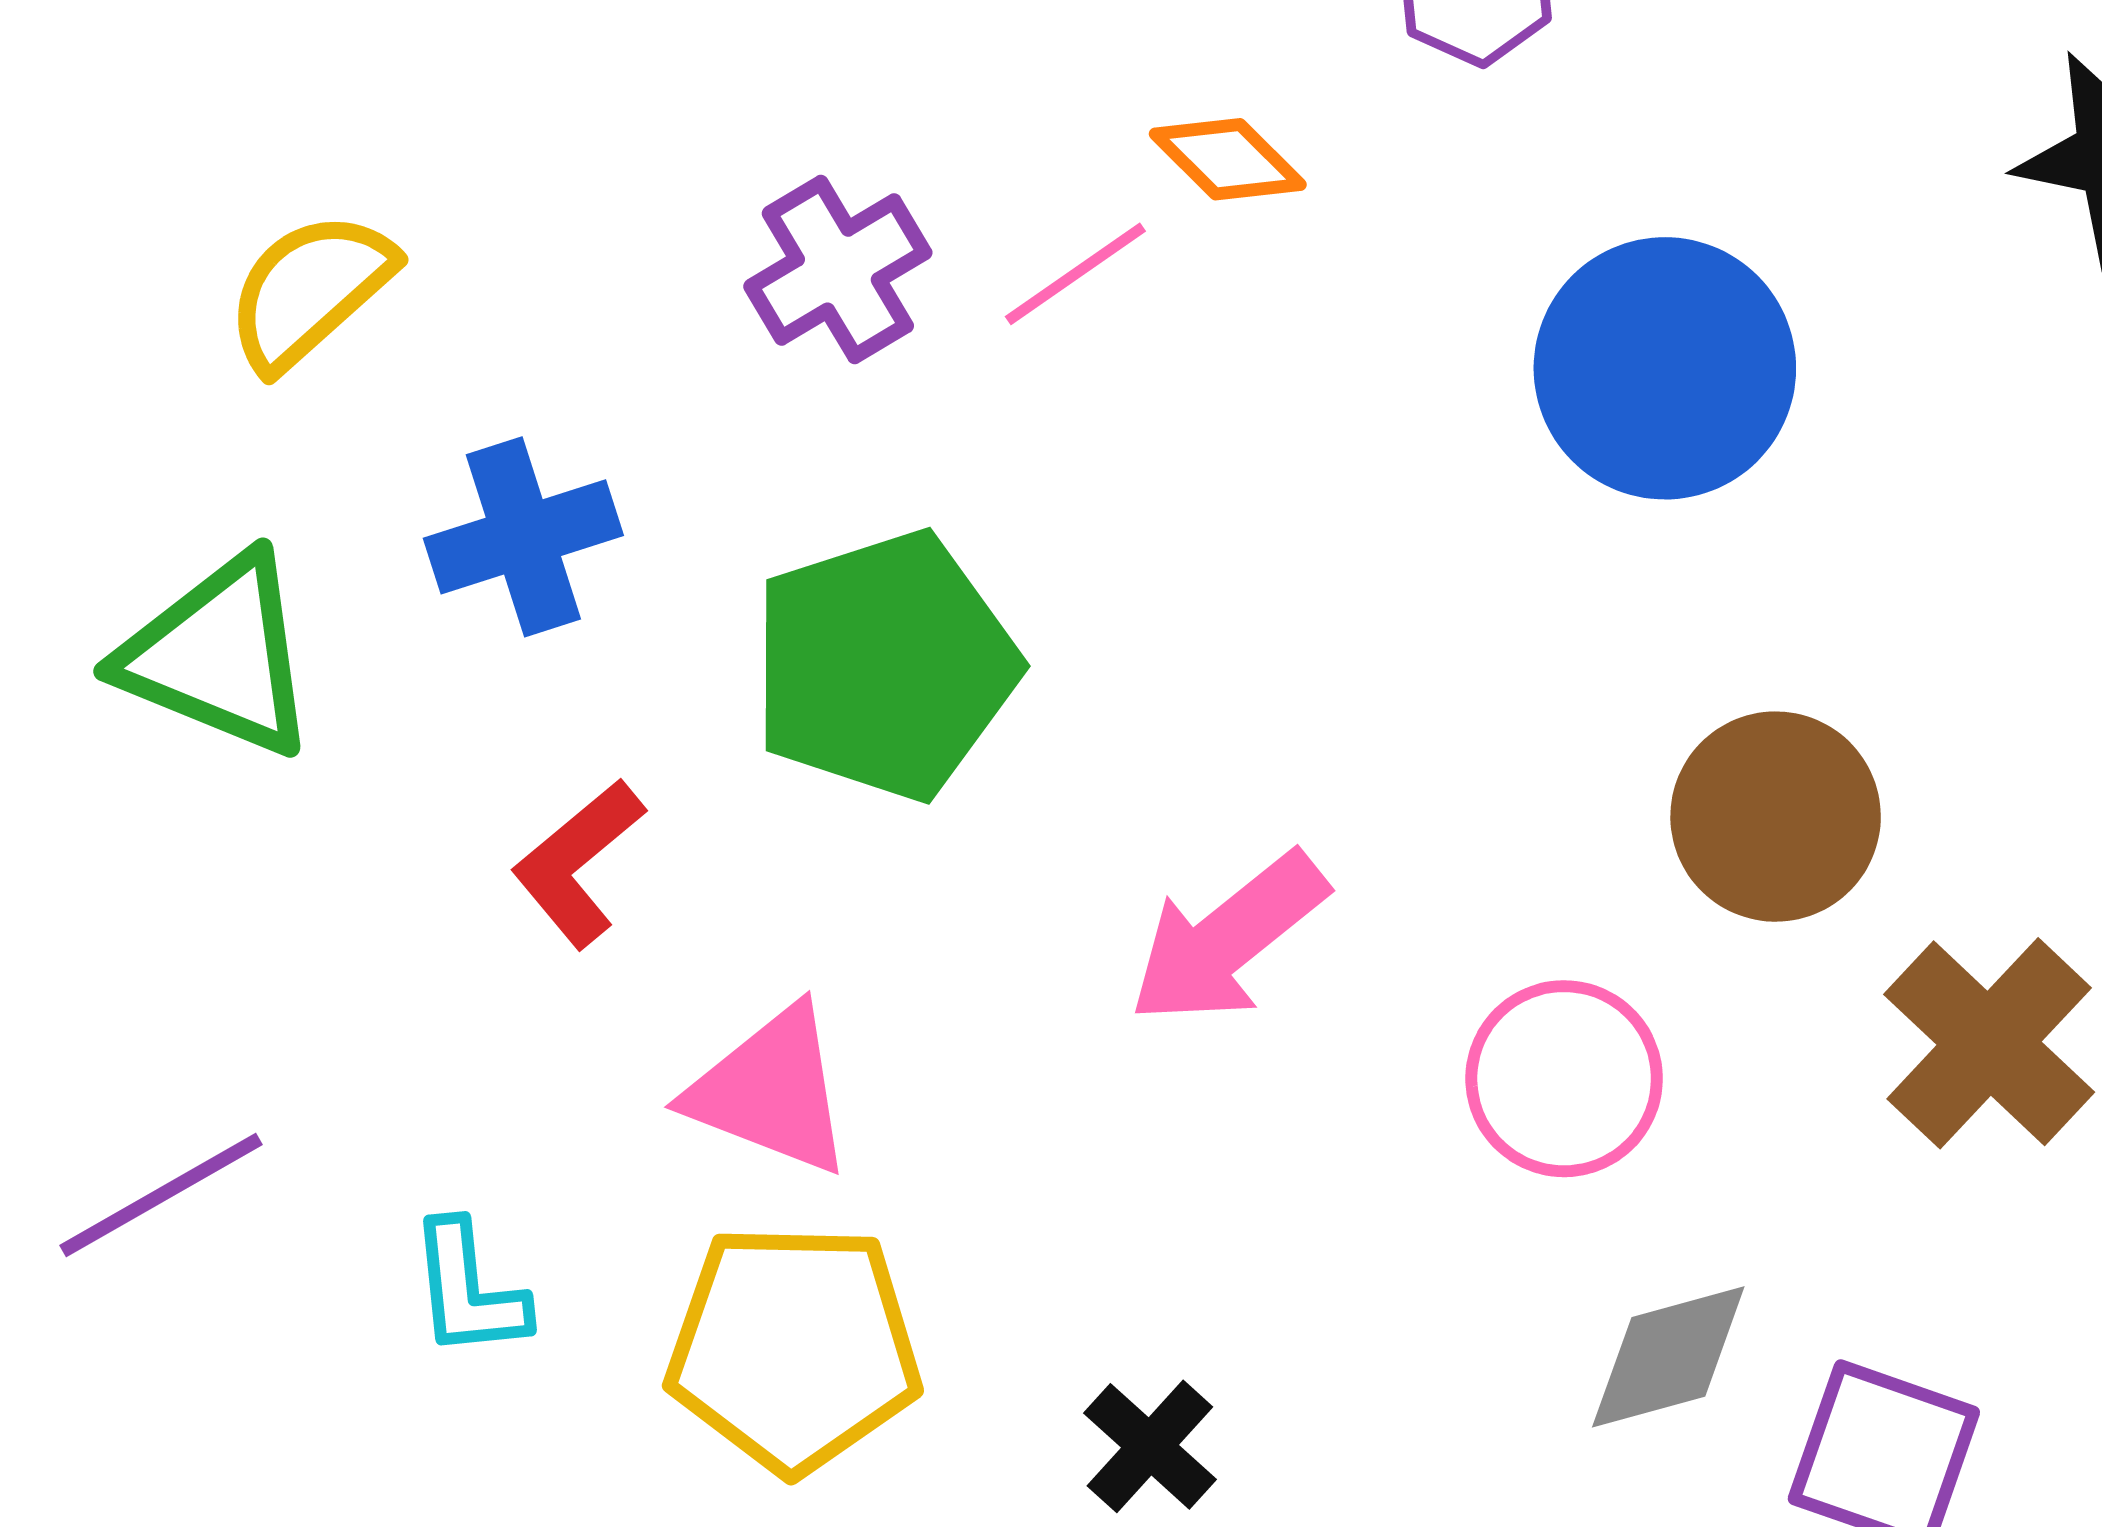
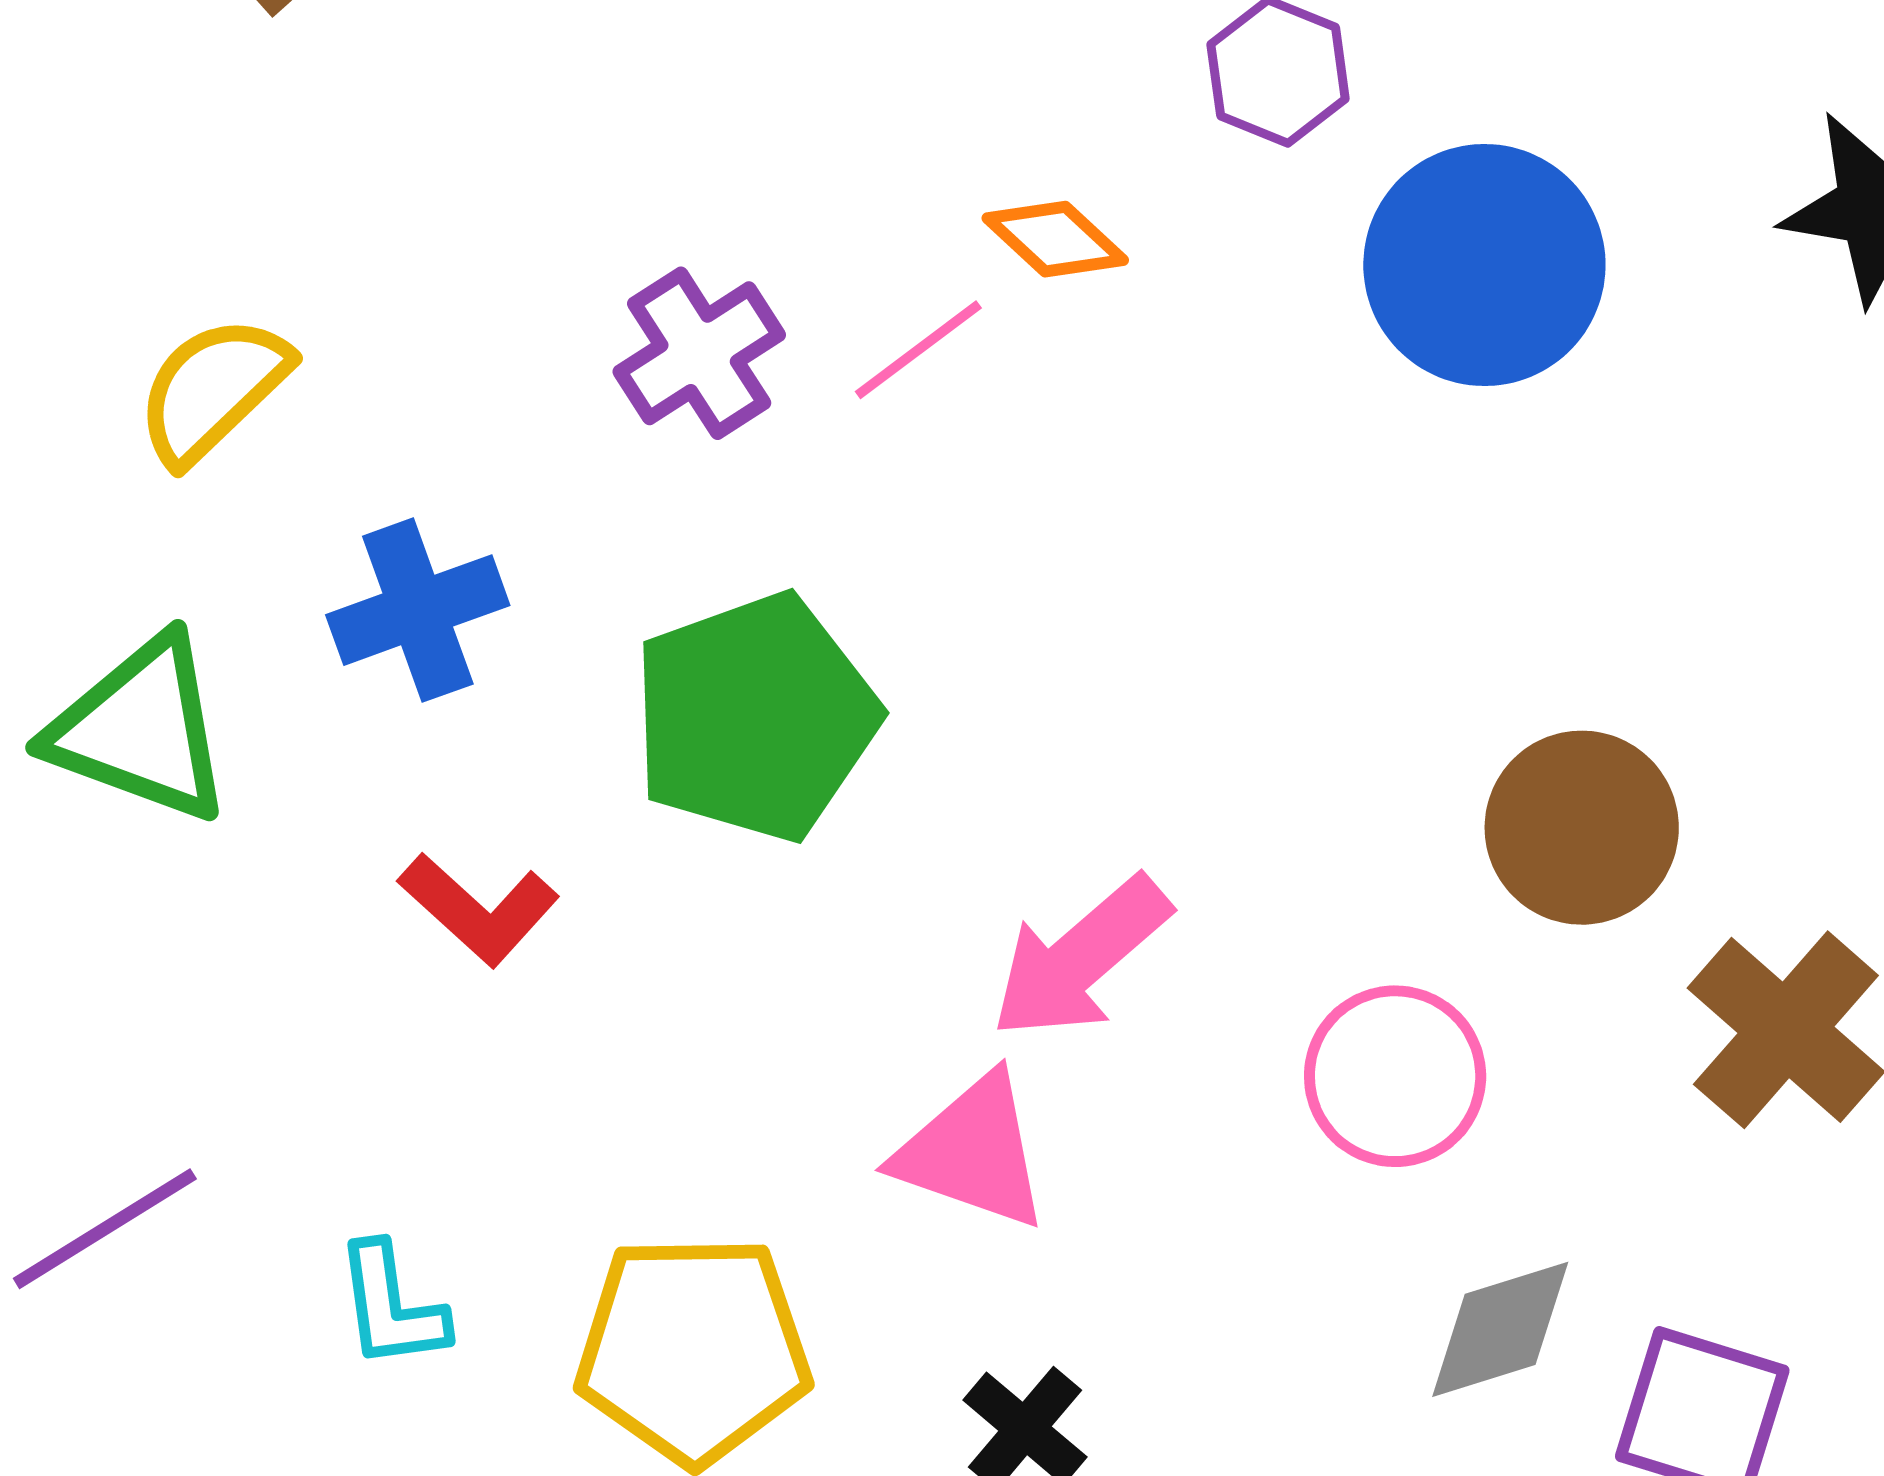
blue circle: (1665, 368) -> (1484, 265), moved
red L-shape: (578, 863) -> (479, 909), turned -96
pink triangle: (771, 1091) -> (972, 1152), moved

